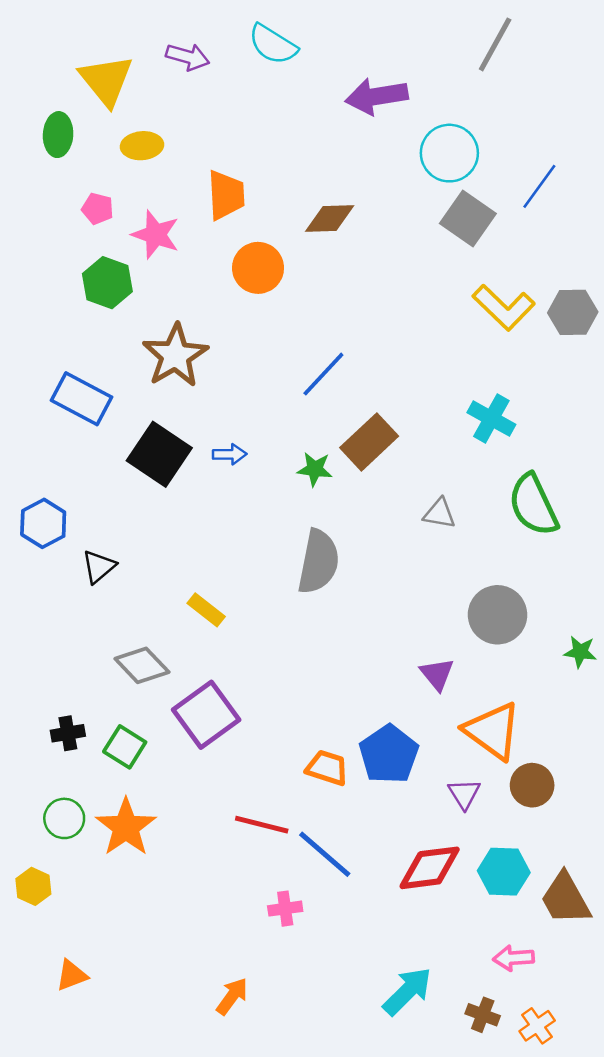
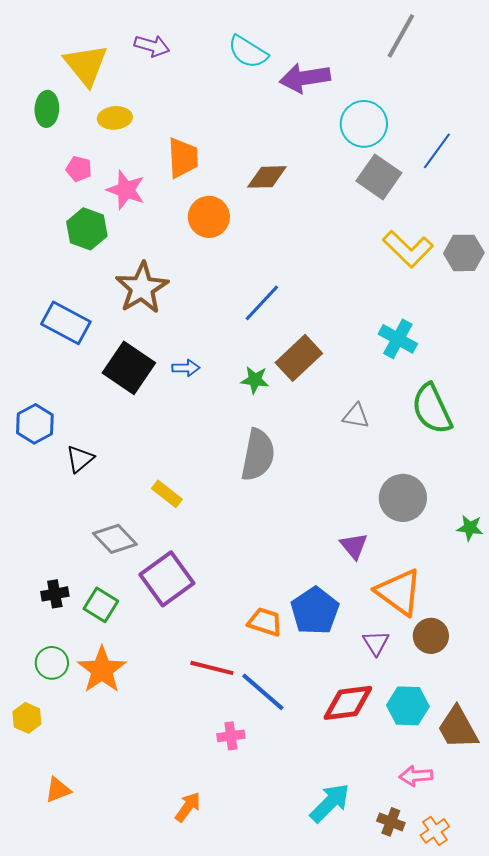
cyan semicircle: (273, 44) -> (248, 52), moved

